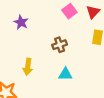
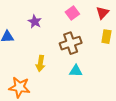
pink square: (69, 11) -> (72, 13), moved
brown cross: (60, 45) -> (71, 43), size x1.5

